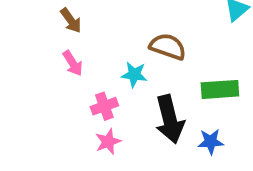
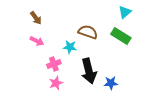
pink arrow: (73, 63) -> (37, 41), turned -32
green rectangle: (220, 89) -> (121, 36), moved, turned 36

